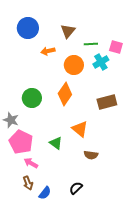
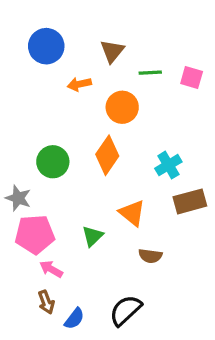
cyan cross: (101, 62) -> (168, 165), moved
brown rectangle: (107, 102) -> (190, 201), moved
pink pentagon: (21, 142) -> (35, 234), turned -30
green triangle: (56, 143) -> (92, 236), turned 40
black semicircle: (76, 188) -> (126, 310), size x1.5

